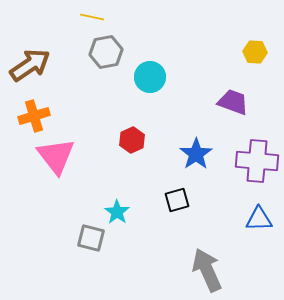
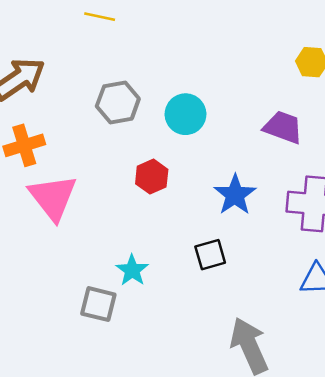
gray hexagon: (106, 52) -> (118, 102), moved
cyan circle: (150, 77) -> (185, 114), moved

